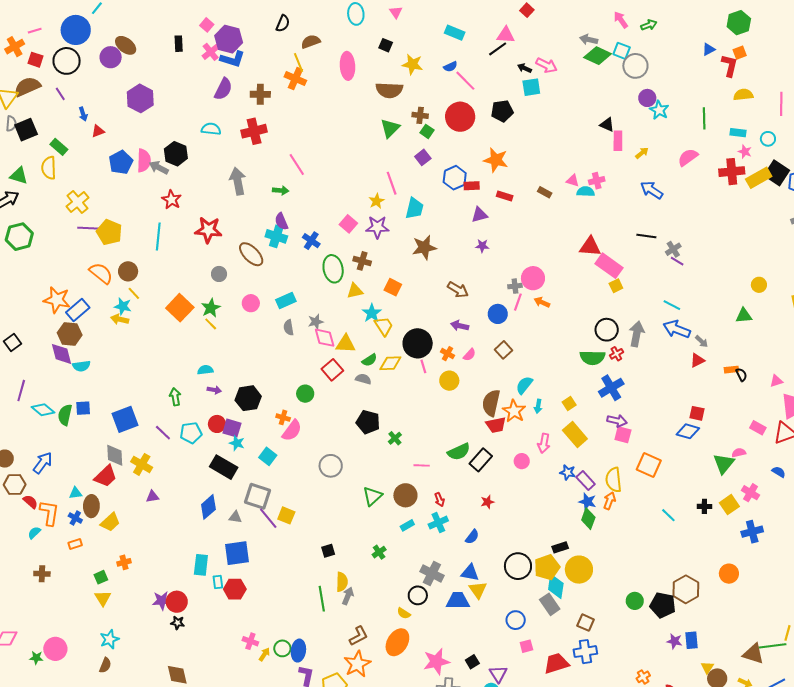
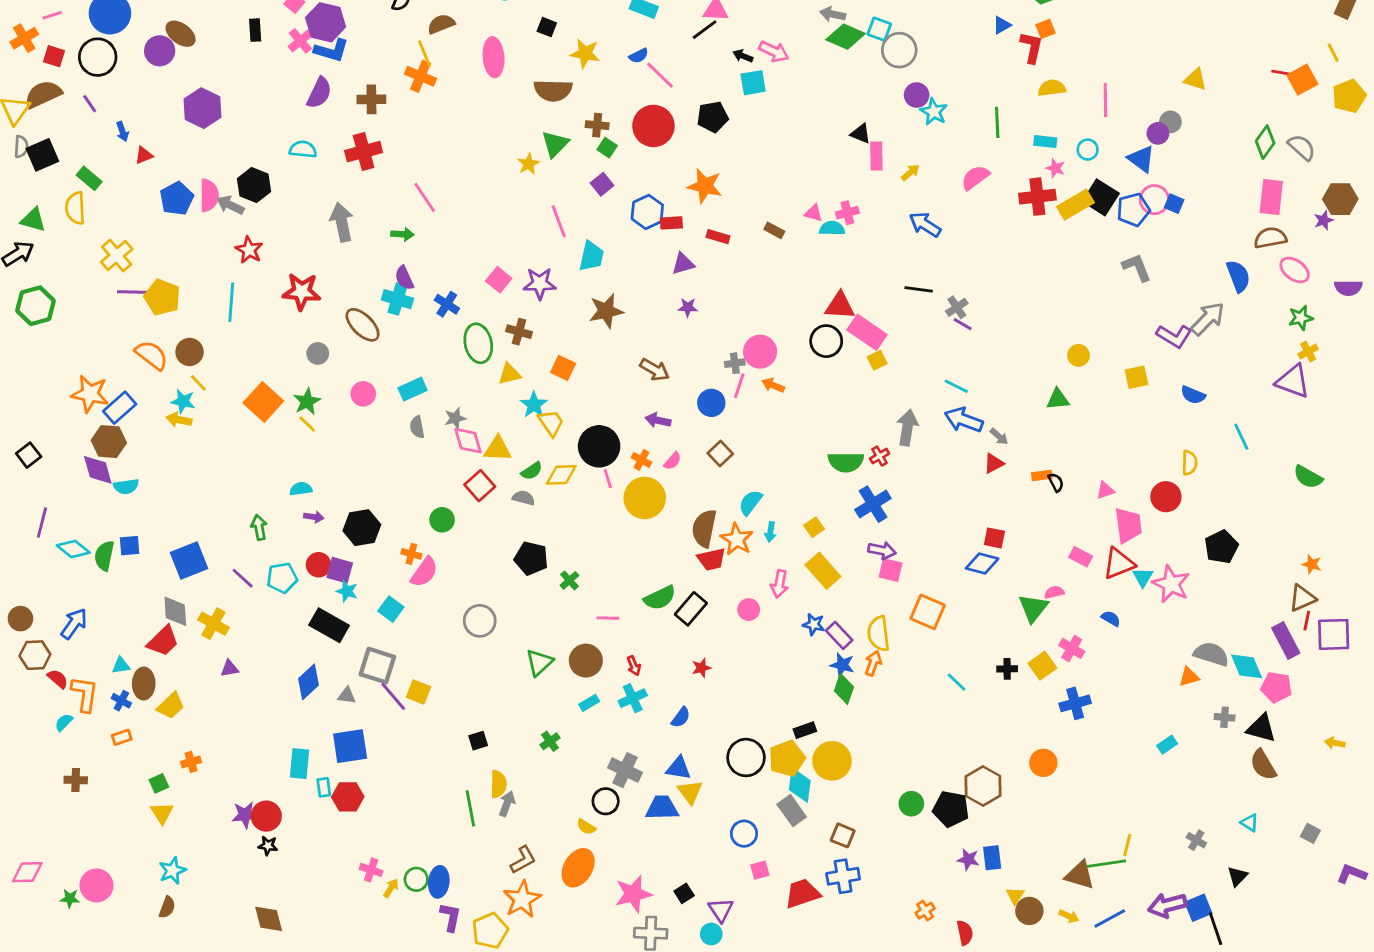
yellow star: (377, 201) -> (528, 164), moved
black circle: (607, 330) -> (826, 341), moved
yellow circle: (449, 381) -> (645, 498), size x1.5

